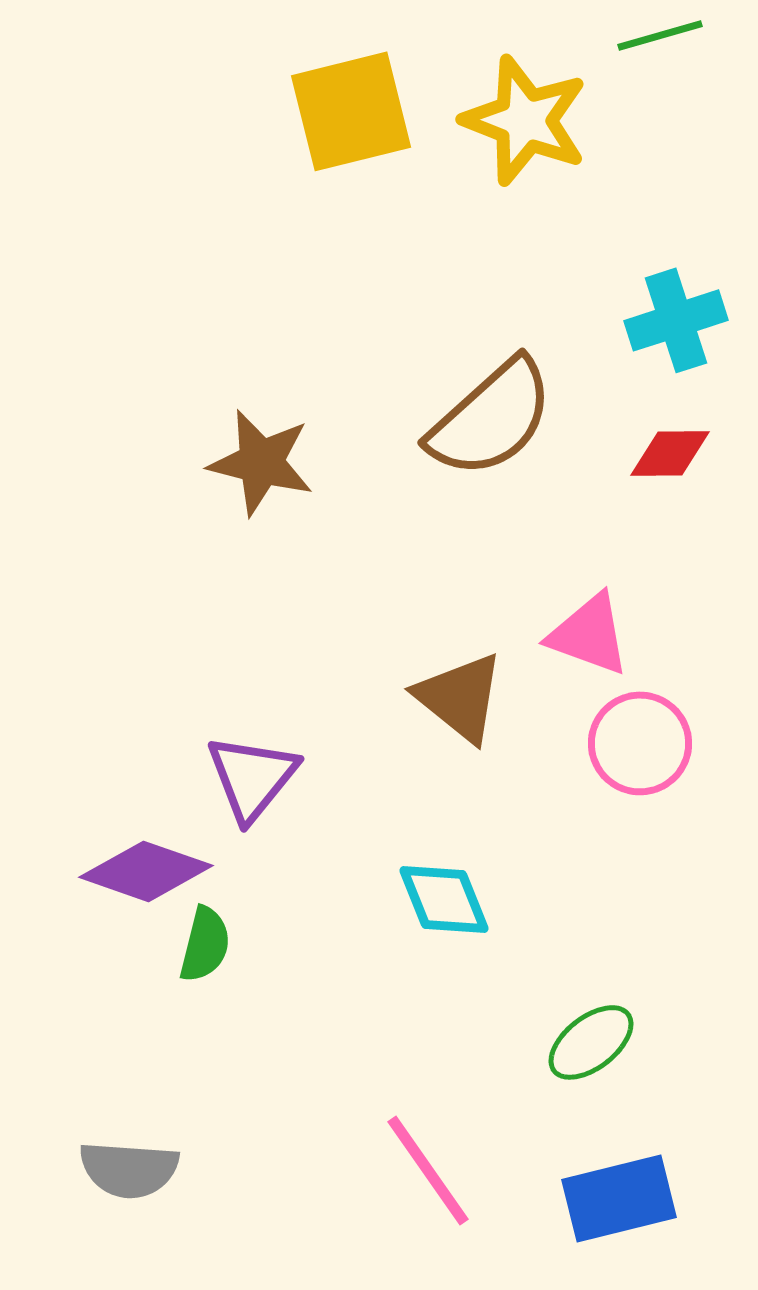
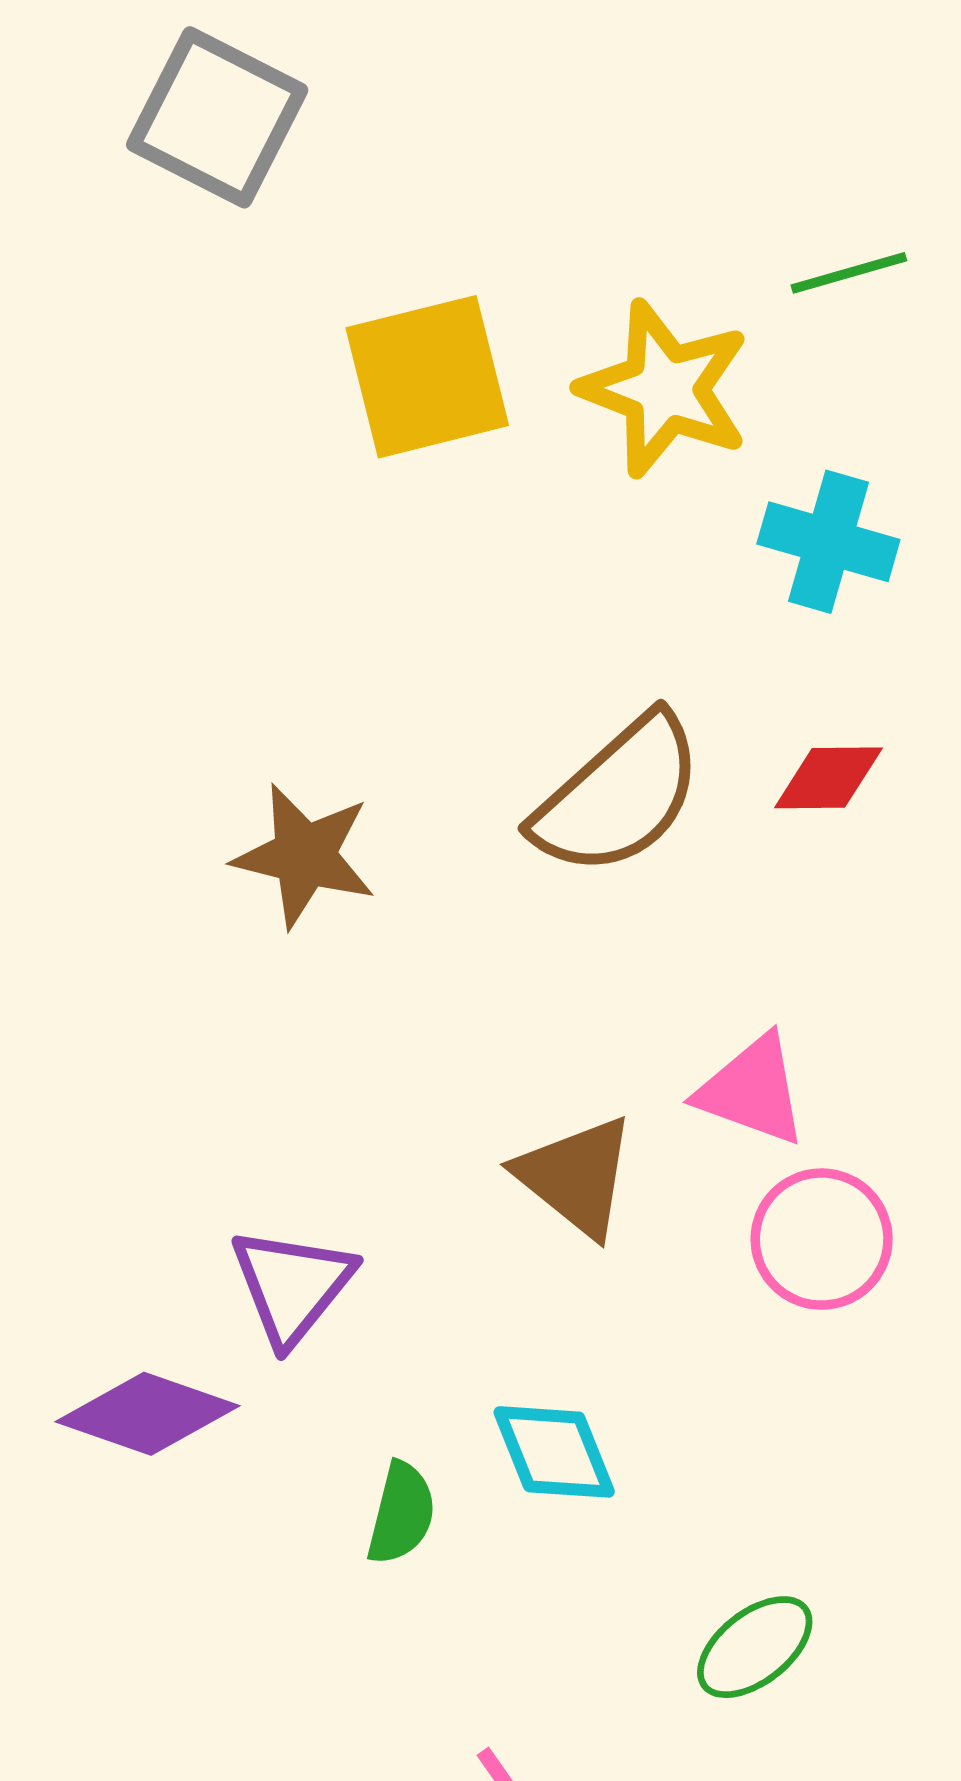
cyan cross: (676, 320) -> (828, 542), moved, turned 34
red diamond: (670, 453) -> (828, 778), moved
green semicircle: (205, 944) -> (401, 1513), moved

